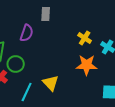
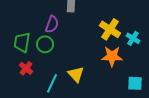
yellow cross: (85, 38) -> (110, 29), size x1.5
green circle: (16, 64) -> (45, 44), moved

